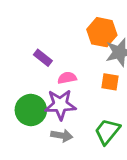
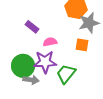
green trapezoid: (107, 131) -> (66, 74), moved
gray arrow: (62, 135) -> (31, 80), moved

